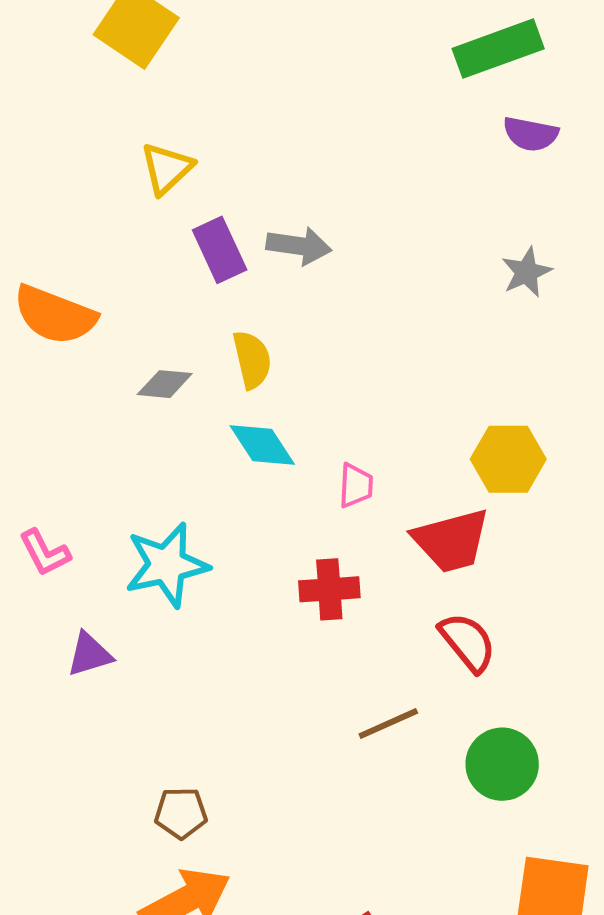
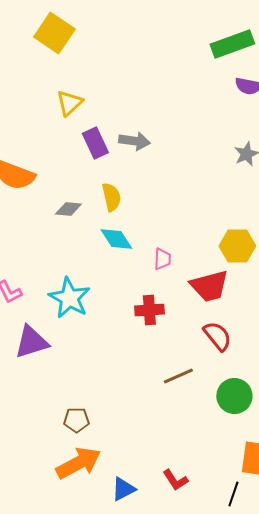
cyan star: (167, 565) -> (69, 298), turned -30
purple triangle: (89, 654) -> (31, 342), size x1.5

